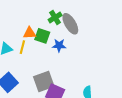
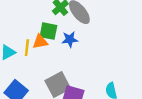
orange triangle: (30, 33) -> (40, 42), moved

